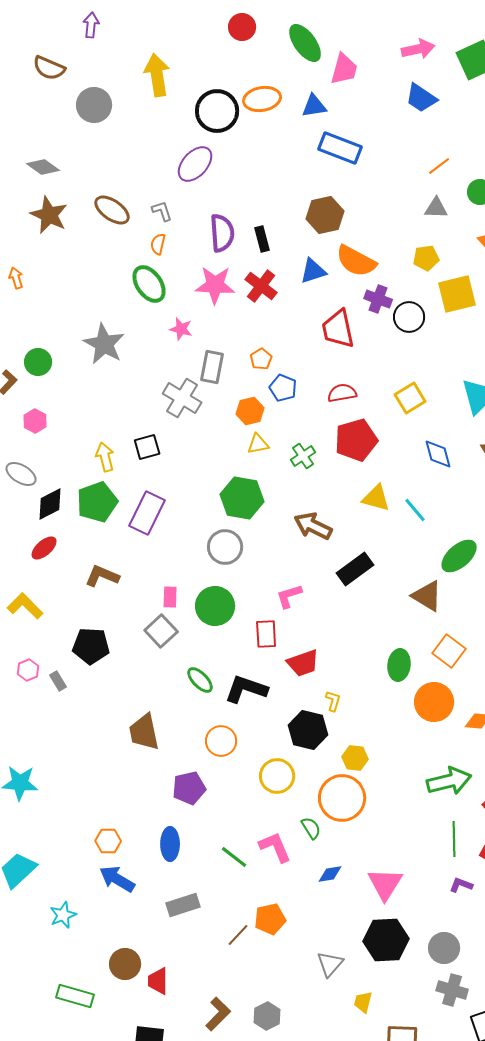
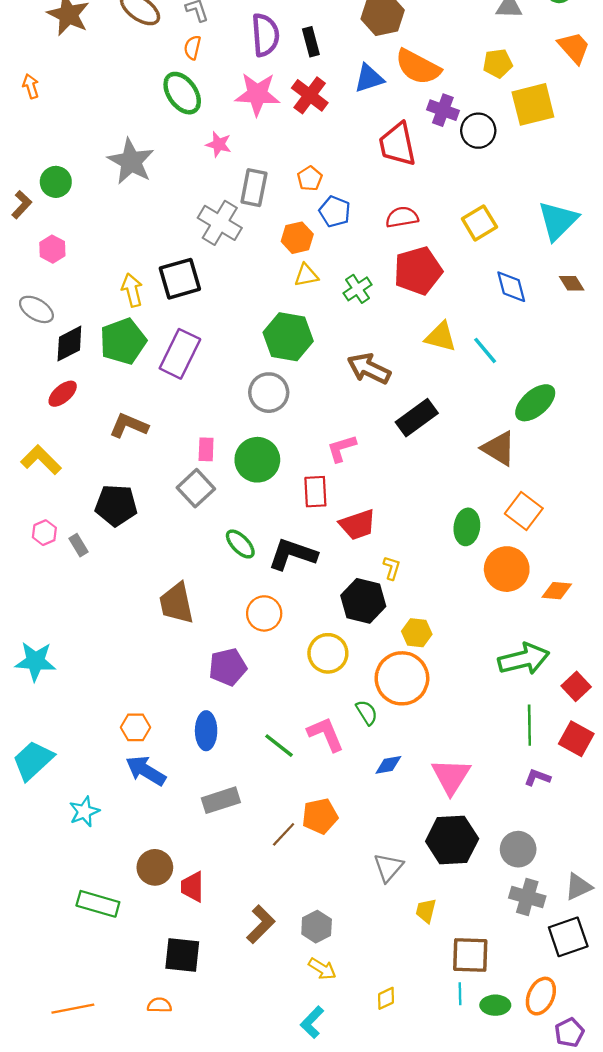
black square: (147, 447) -> (180, 279), size x1.4

